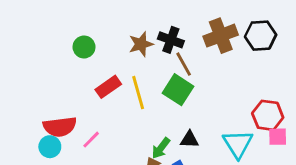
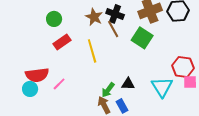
brown star: (141, 44) -> (94, 17), turned -30
brown line: (184, 64) -> (113, 29), moved
red rectangle: (108, 87) -> (62, 42), moved
green square: (178, 90) -> (142, 38), moved

